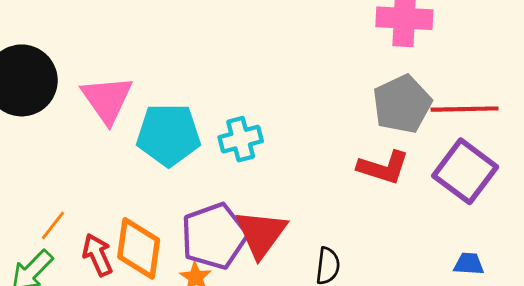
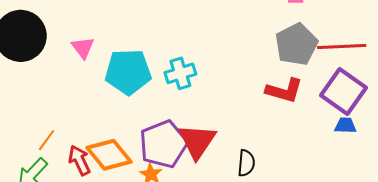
pink triangle: (107, 99) -> (83, 48), size x0.6
orange diamond: (139, 248) -> (109, 155), turned -45
blue trapezoid: (469, 264) -> (345, 125), moved

